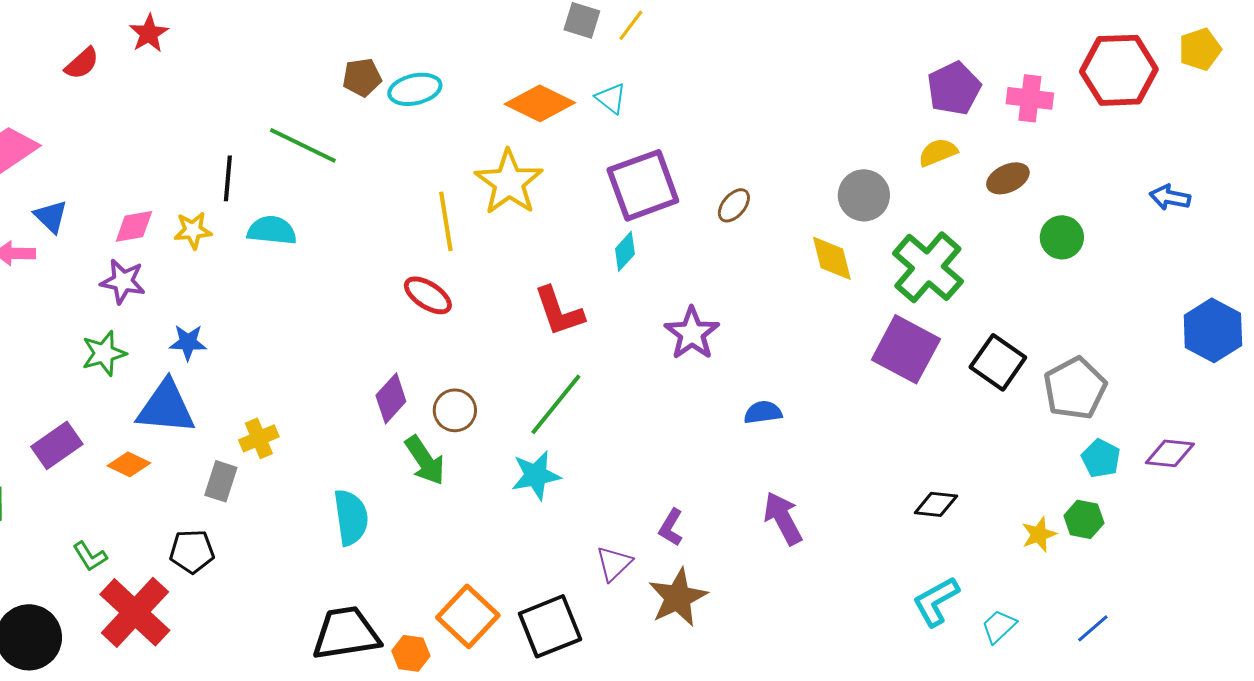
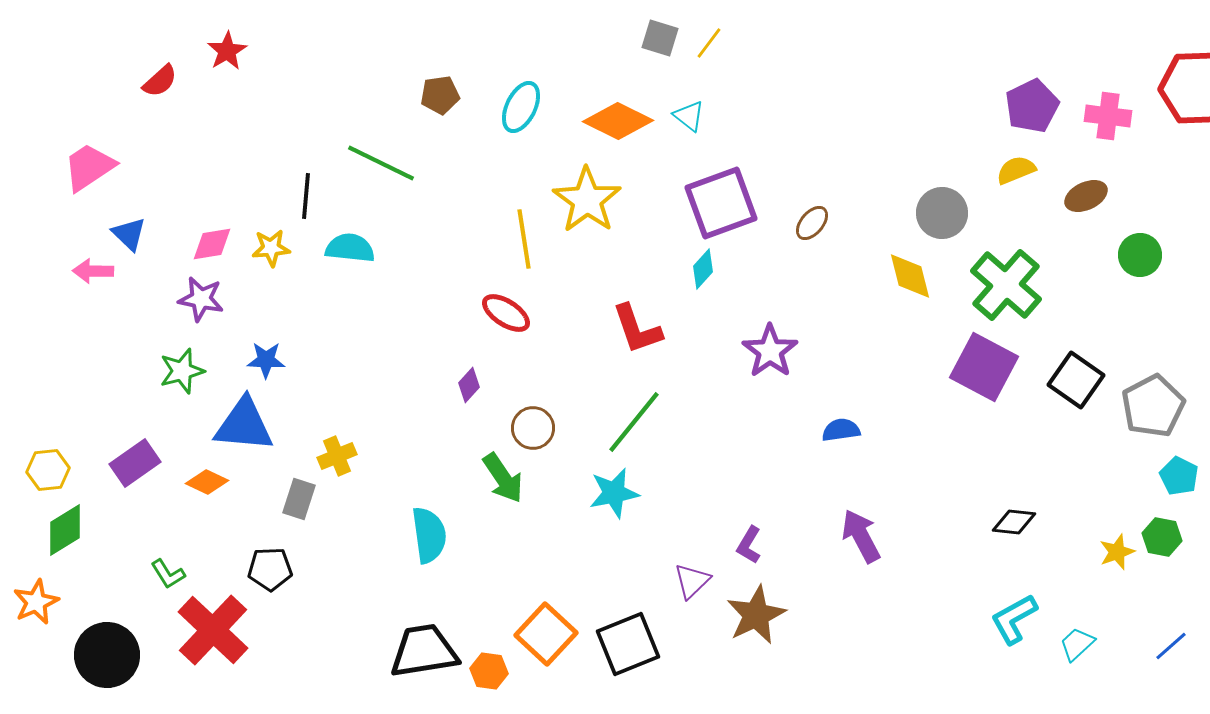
cyan ellipse: (415, 89) -> (521, 107), moved, turned -51
purple diamond: (391, 398) -> (469, 385), moved, size x0.7

